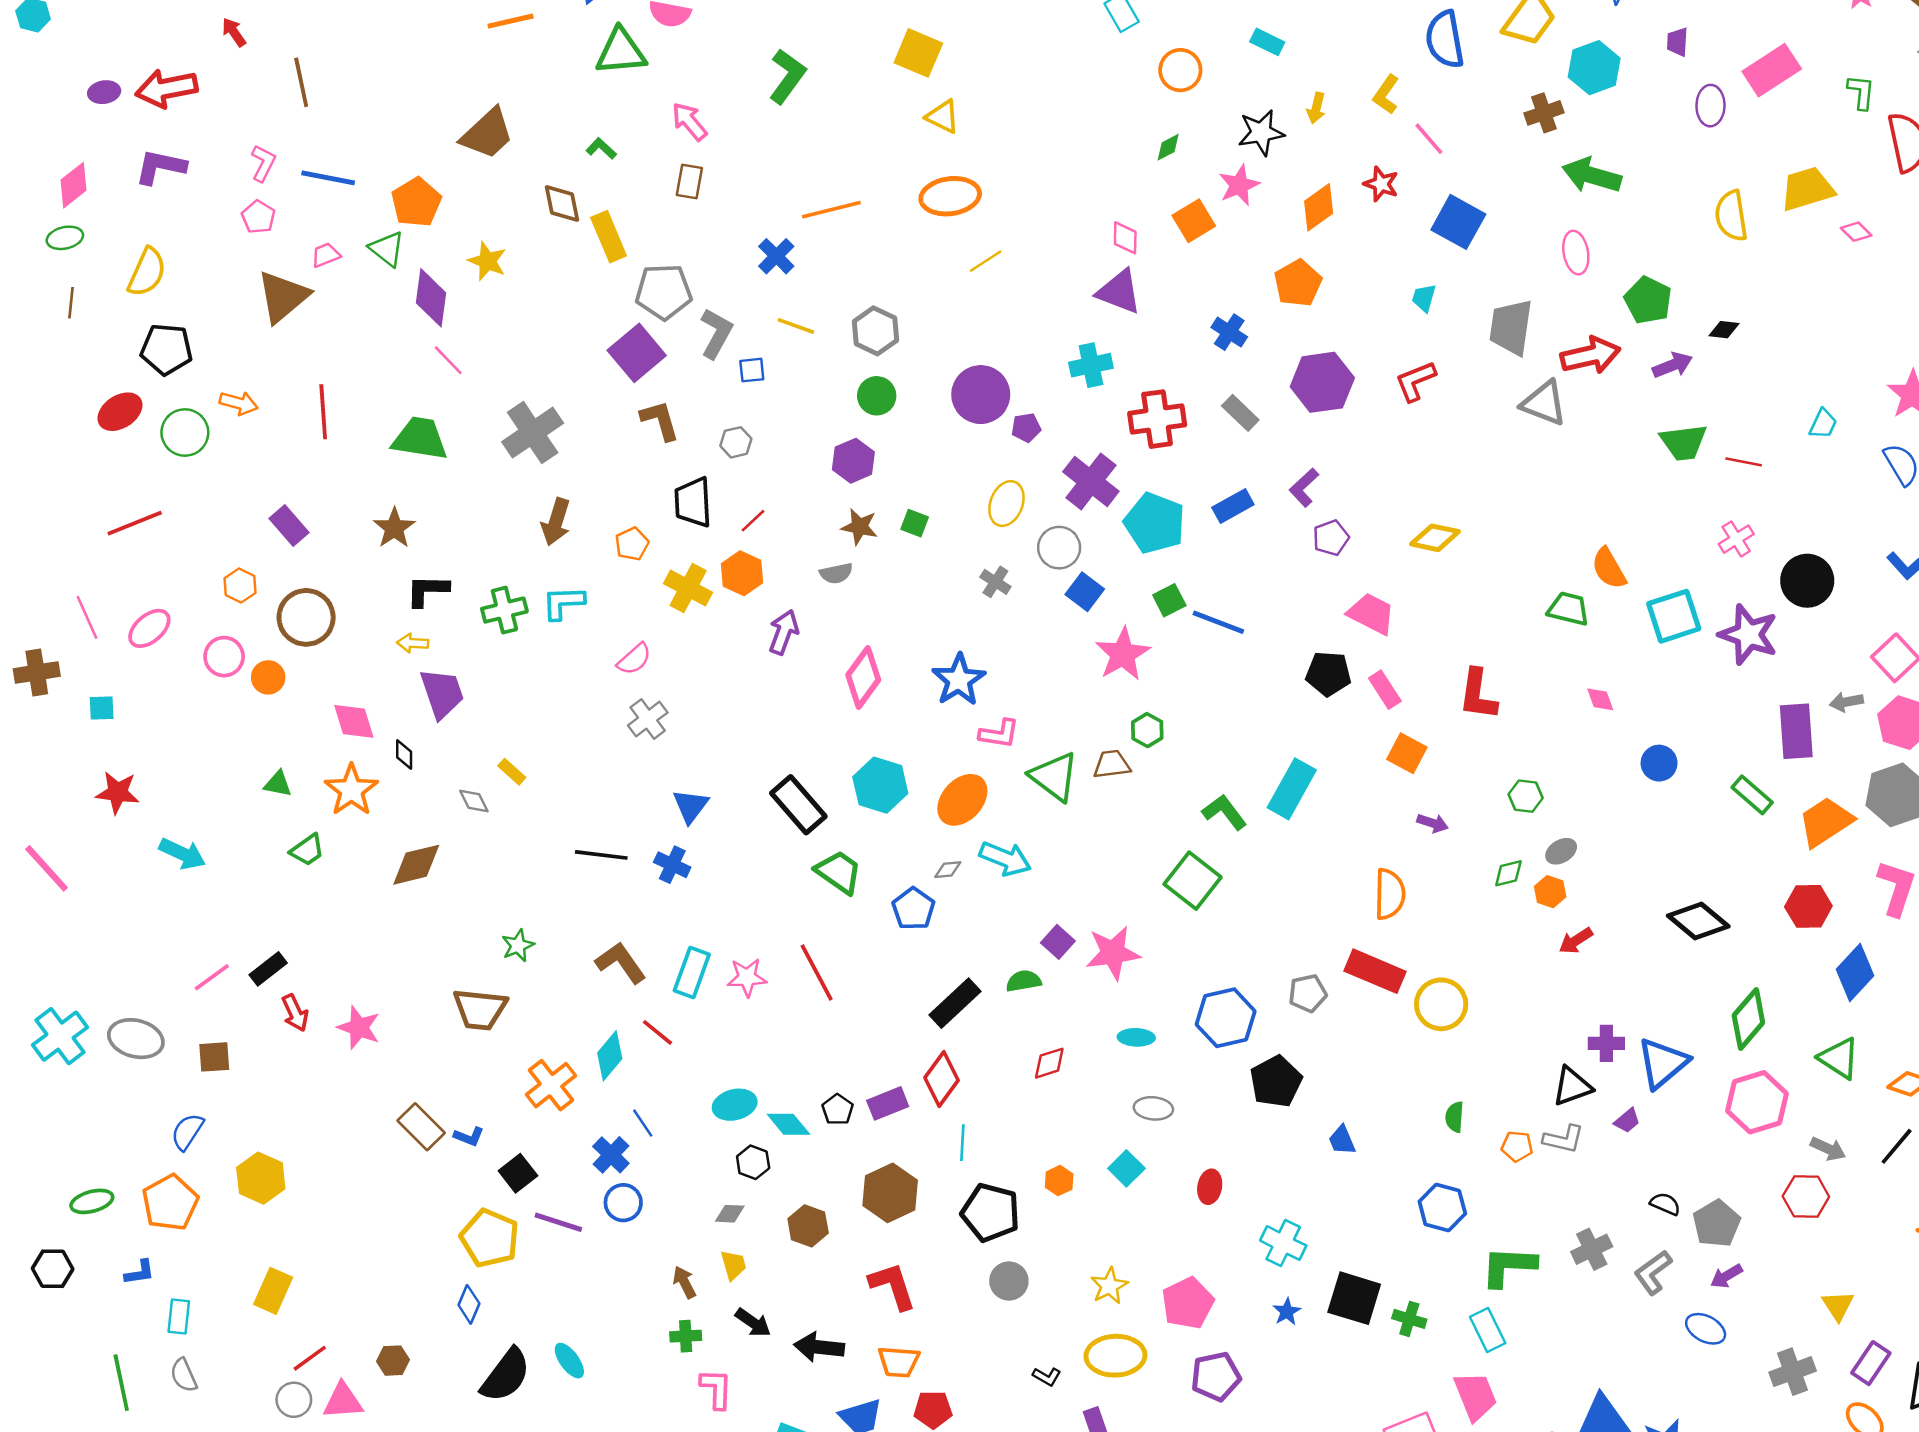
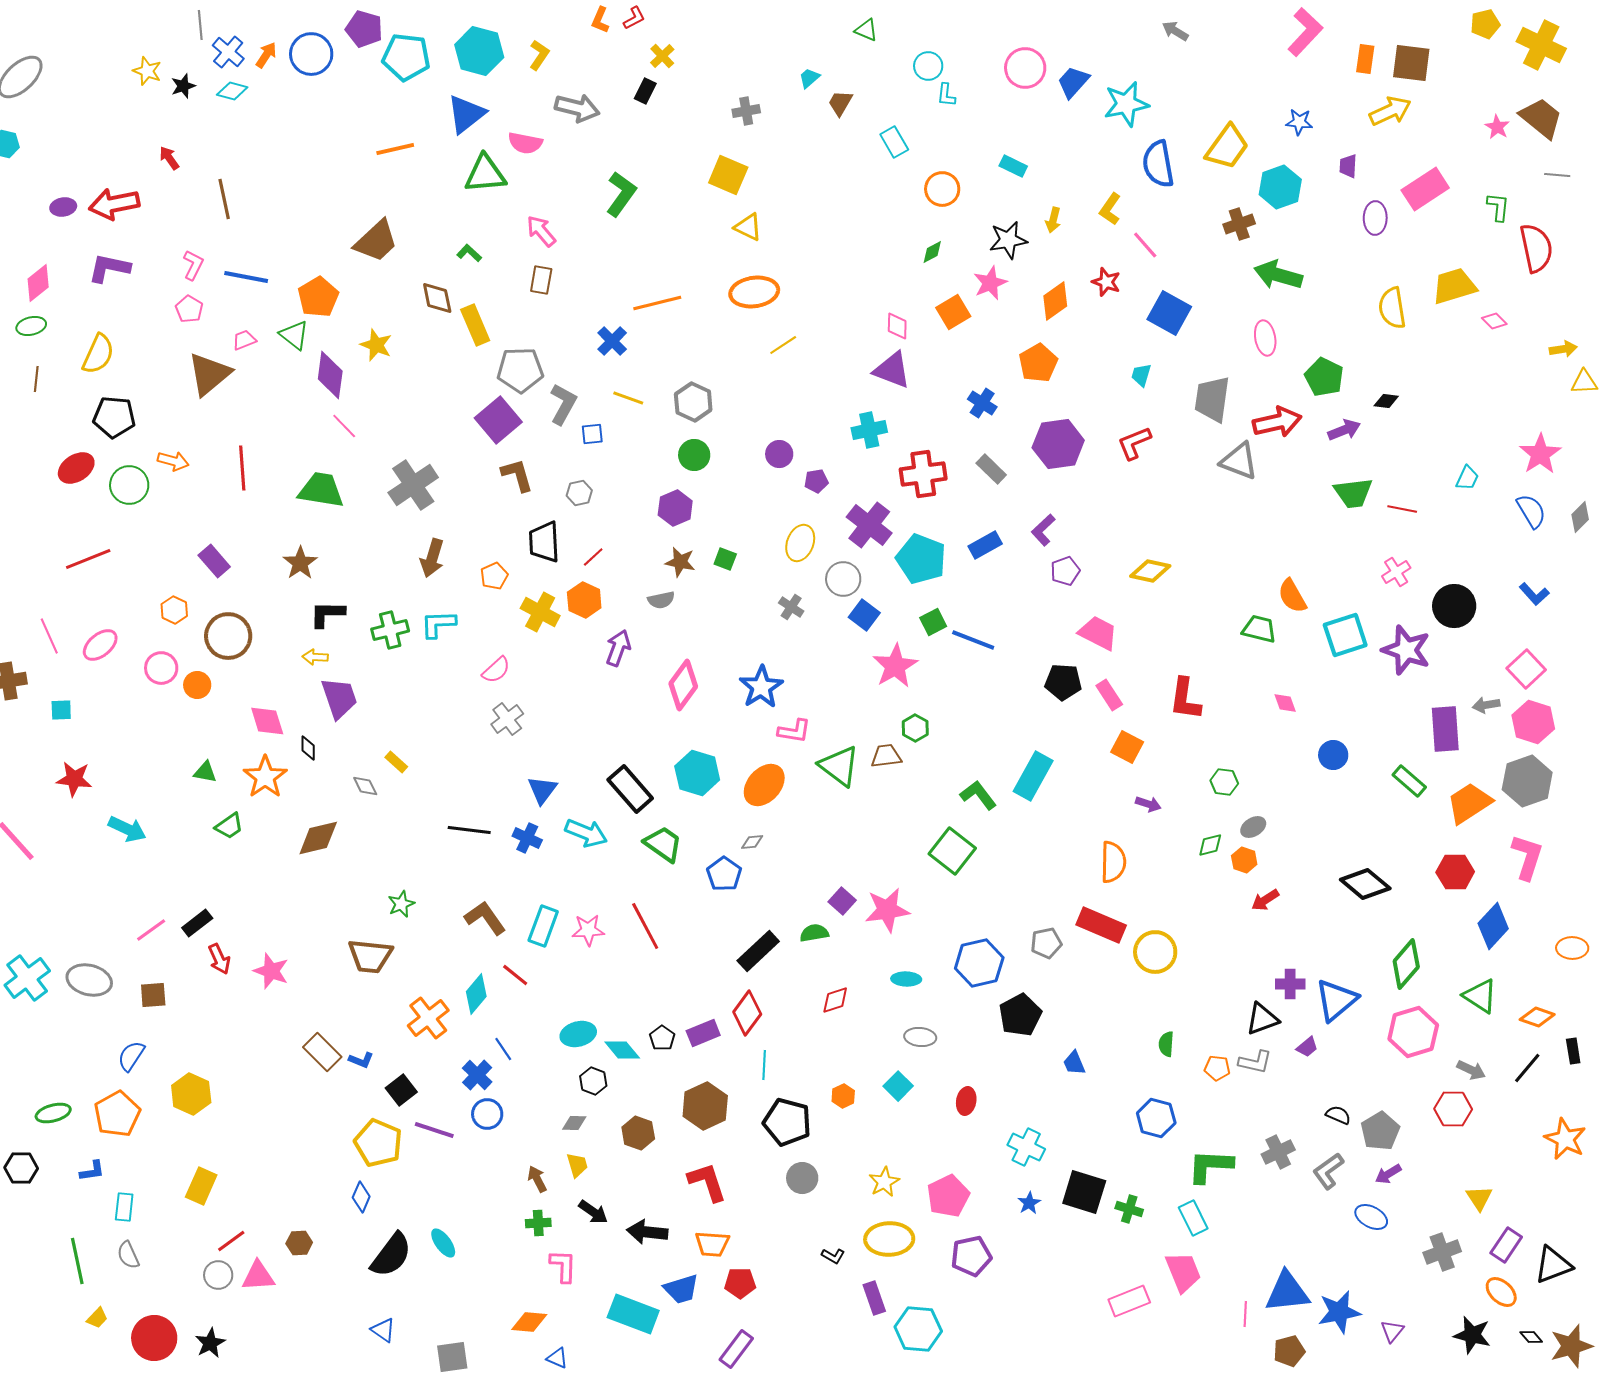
purple circle: (981, 395) -> (779, 454), size x0.6
cyan arrow: (1005, 859) -> (586, 833), moved

